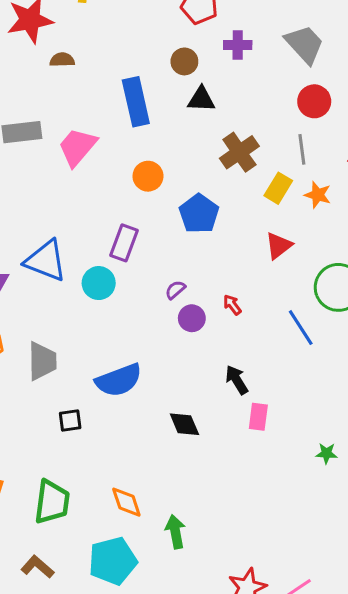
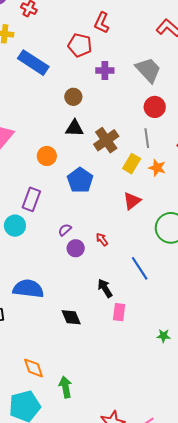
brown circle: (184, 61) -> (73, 97), moved
black triangle: (201, 99) -> (74, 128), moved
blue rectangle: (136, 102) -> (33, 63), moved, turned -44
blue line: (301, 328) -> (140, 268), moved
blue semicircle: (119, 380) -> (28, 289), turned -152

